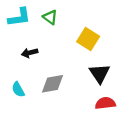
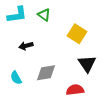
red semicircle: (105, 103) -> (75, 90), moved

